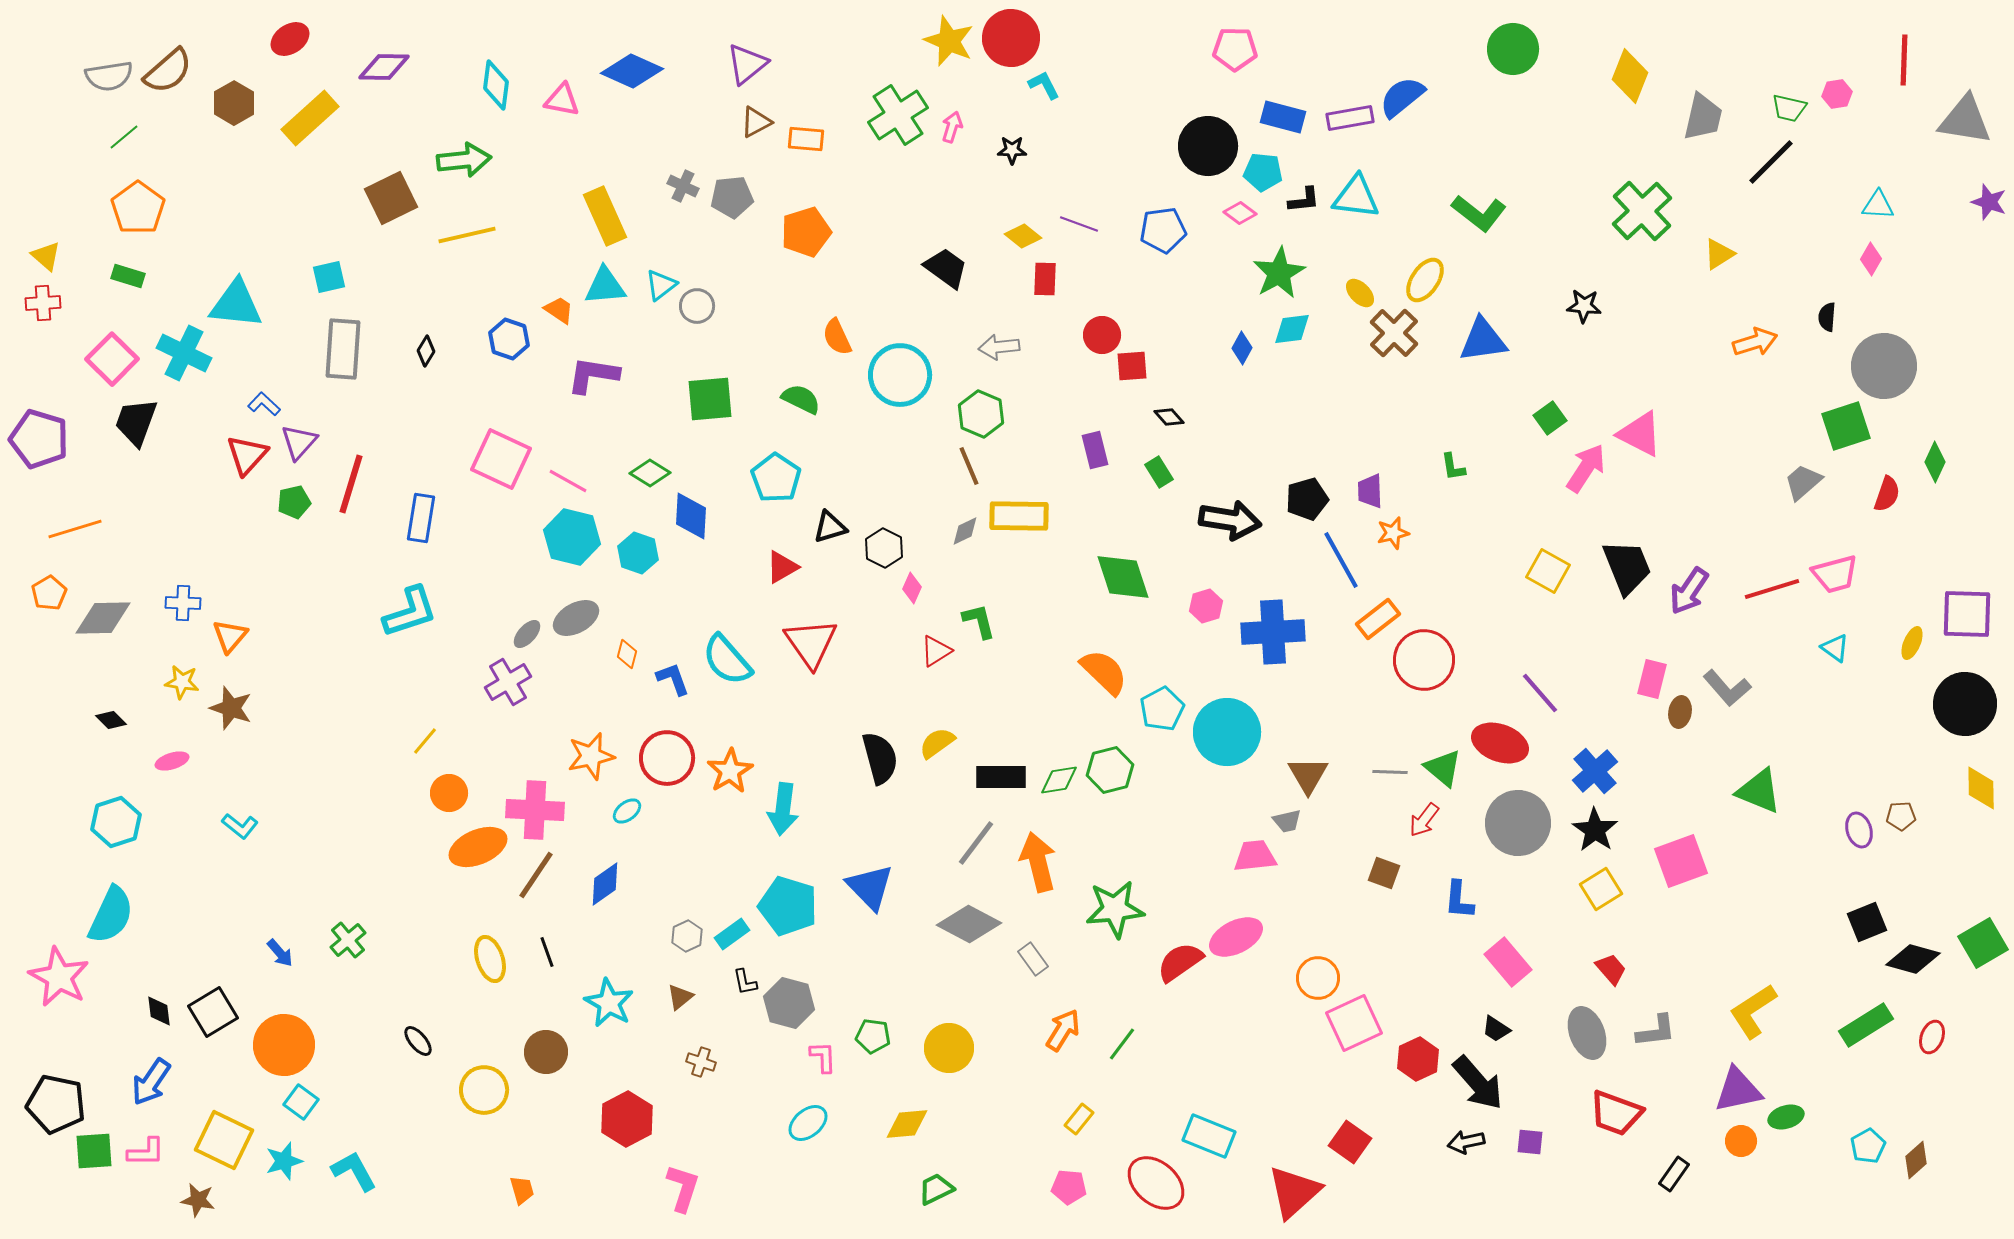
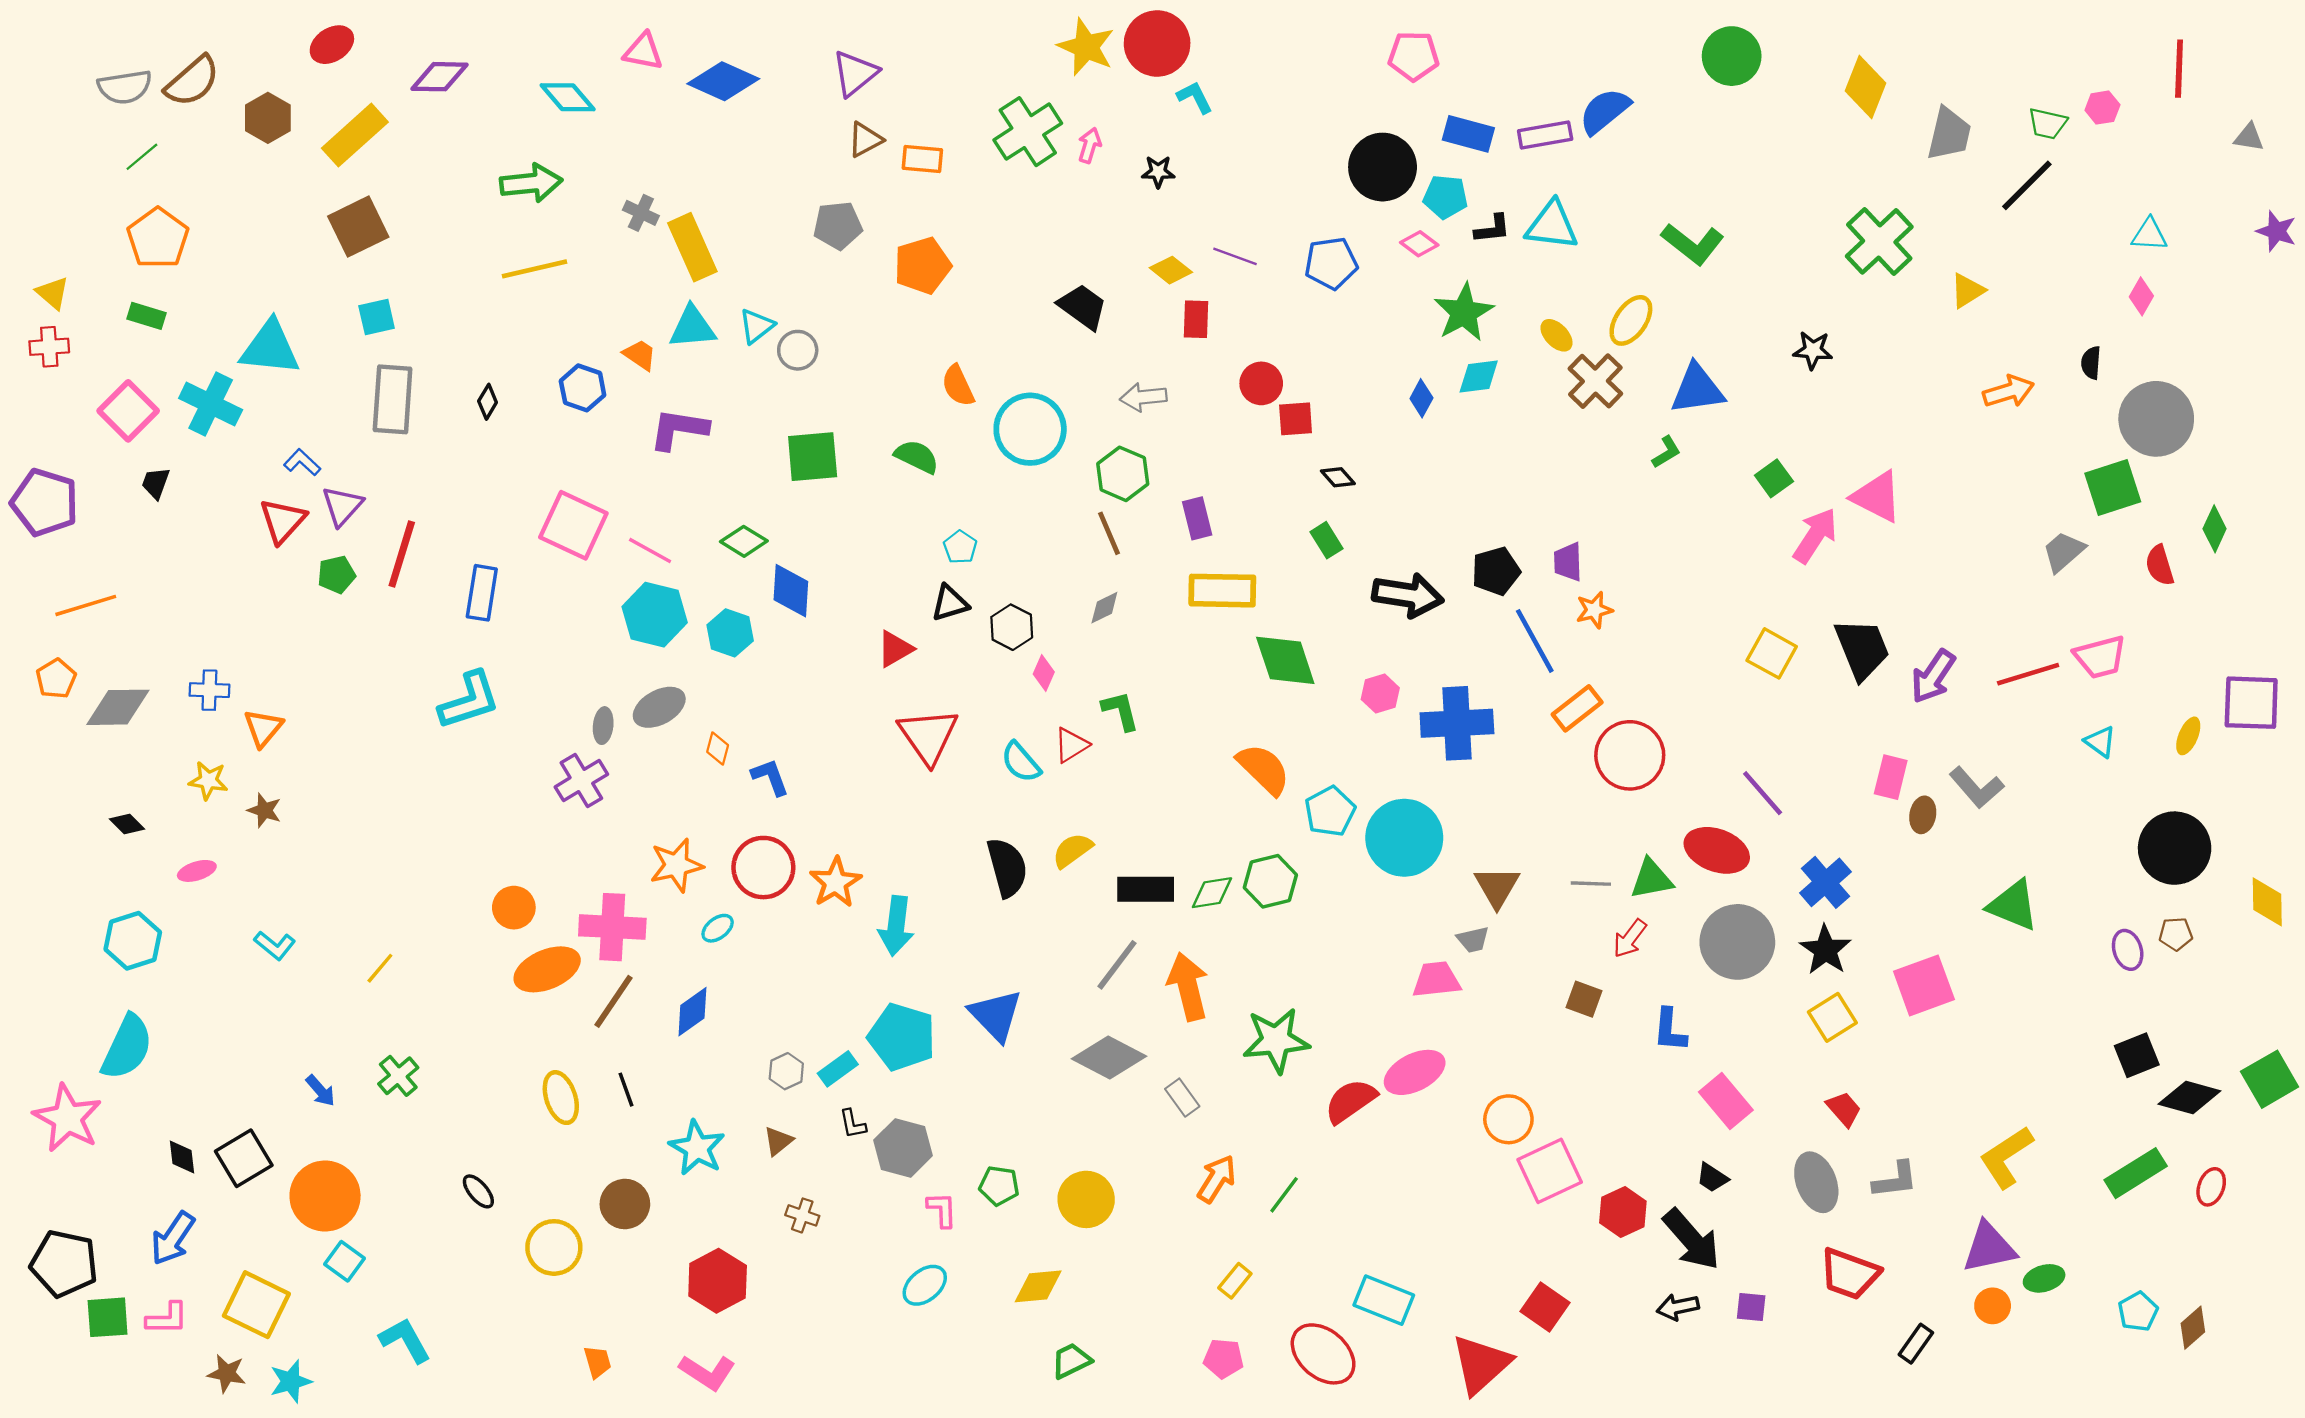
cyan diamond: (496, 85) -> (568, 97), turned -48
pink triangle: (562, 100) -> (643, 51), moved
gray triangle: (1965, 120) -> (2249, 137), size x0.5
gray cross: (683, 186) -> (641, 213), moved
brown square: (391, 198) -> (358, 227), moved
black trapezoid: (136, 422) -> (156, 483), size x0.6
purple rectangle: (1095, 450) -> (1197, 518), moved
green L-shape: (1453, 467) -> (1666, 452), moved, turned -112
cyan pentagon: (776, 478) -> (960, 547), moved, size x0.6
red semicircle: (1887, 494) -> (2160, 565), turned 144
yellow rectangle: (1019, 516) -> (1222, 591), moved
gray ellipse: (527, 634) -> (603, 726), turned -36
cyan semicircle: (727, 660) -> (1021, 762), moved, size x0.7
black circle: (1965, 704) -> (2175, 848), moved
brown star: (231, 708) -> (264, 810), size x0.7
yellow line: (425, 741) -> (380, 968), moved
green triangle: (1443, 768) -> (1652, 879), turned -51
cyan star: (284, 1161) -> (291, 1381), moved
pink L-shape: (683, 1188) -> (707, 1372), moved, turned 105

